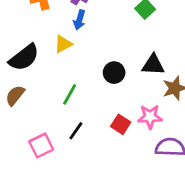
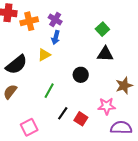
black triangle: (153, 65) -> (105, 54), moved
red square: (121, 124) -> (81, 119), moved
black line: (76, 131) -> (63, 113), moved

